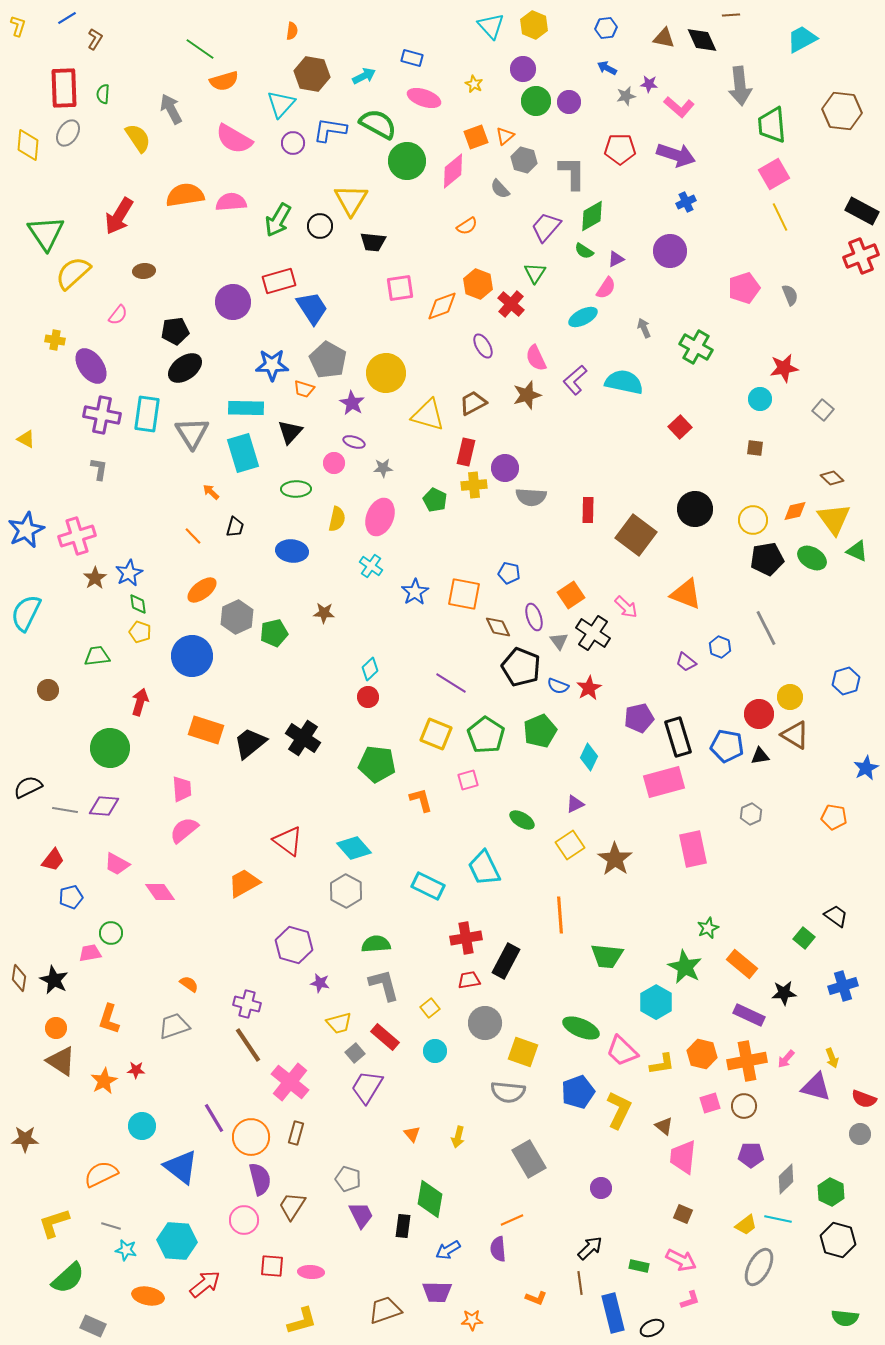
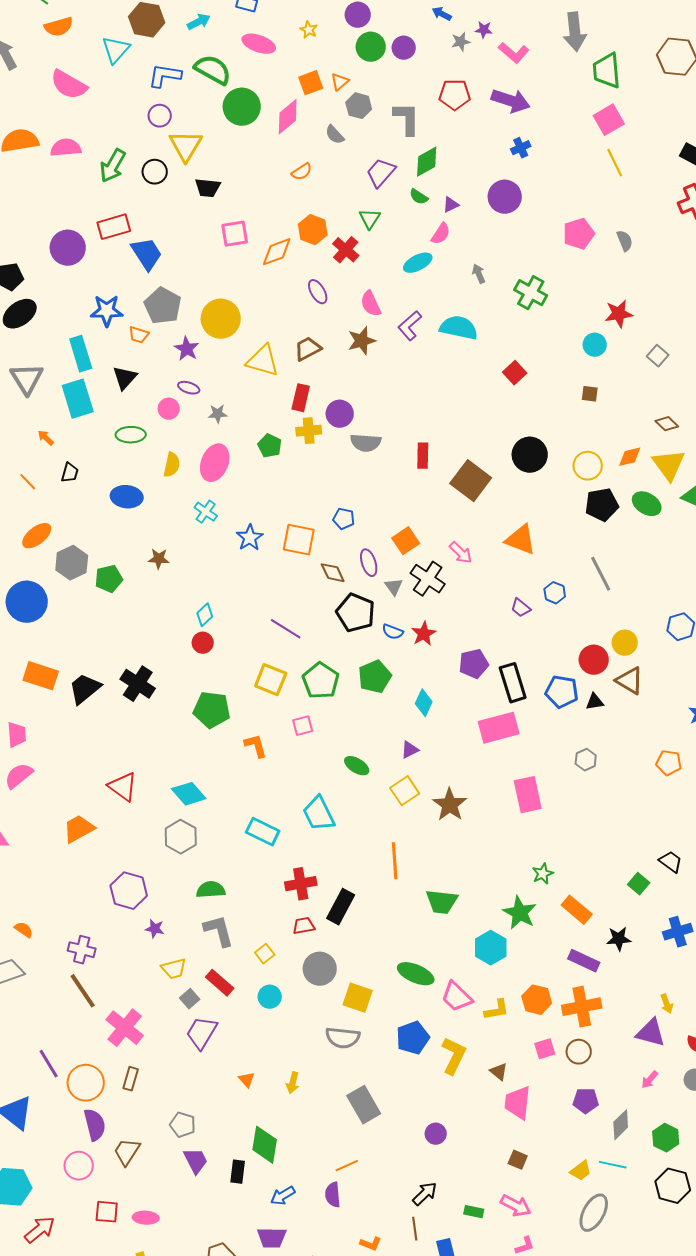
purple circle: (293, 143) -> (160, 116), moved
cyan rectangle: (246, 408) -> (81, 354), turned 72
pink arrow: (786, 1059) -> (650, 1080), moved

